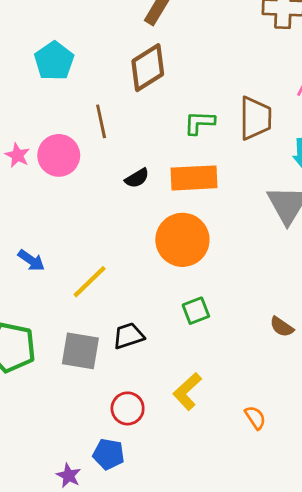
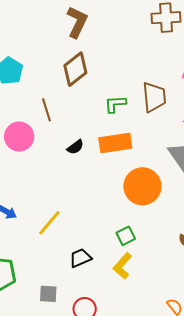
orange circle: (182, 240) -> (142, 186), moved
gray square: (80, 351) -> (48, 294), moved, size x0.7
yellow L-shape: (187, 391) -> (123, 266), moved

